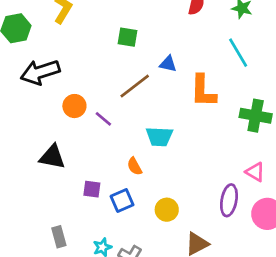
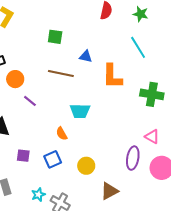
brown line: (135, 86) -> (61, 73), turned 50
orange circle: (74, 106) -> (15, 79), moved
purple line: (103, 119) -> (30, 101), moved
purple square: (92, 189) -> (23, 156), moved

